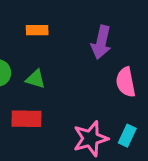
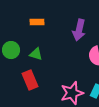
red rectangle: (26, 119) -> (30, 80), turned 66

